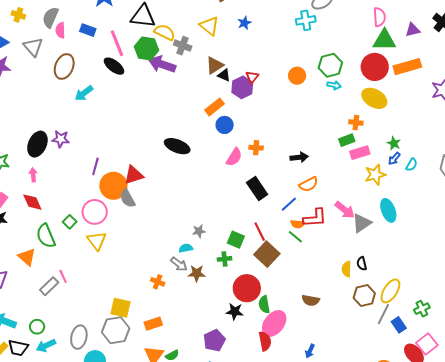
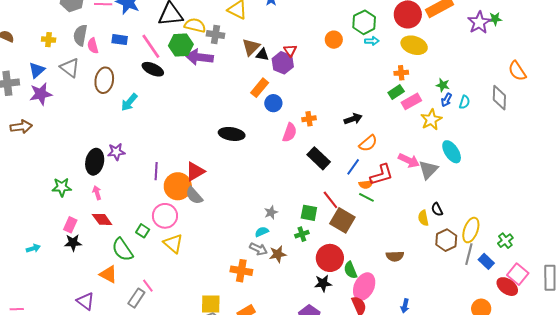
orange cross: (158, 282) -> (241, 271), size x1.5

